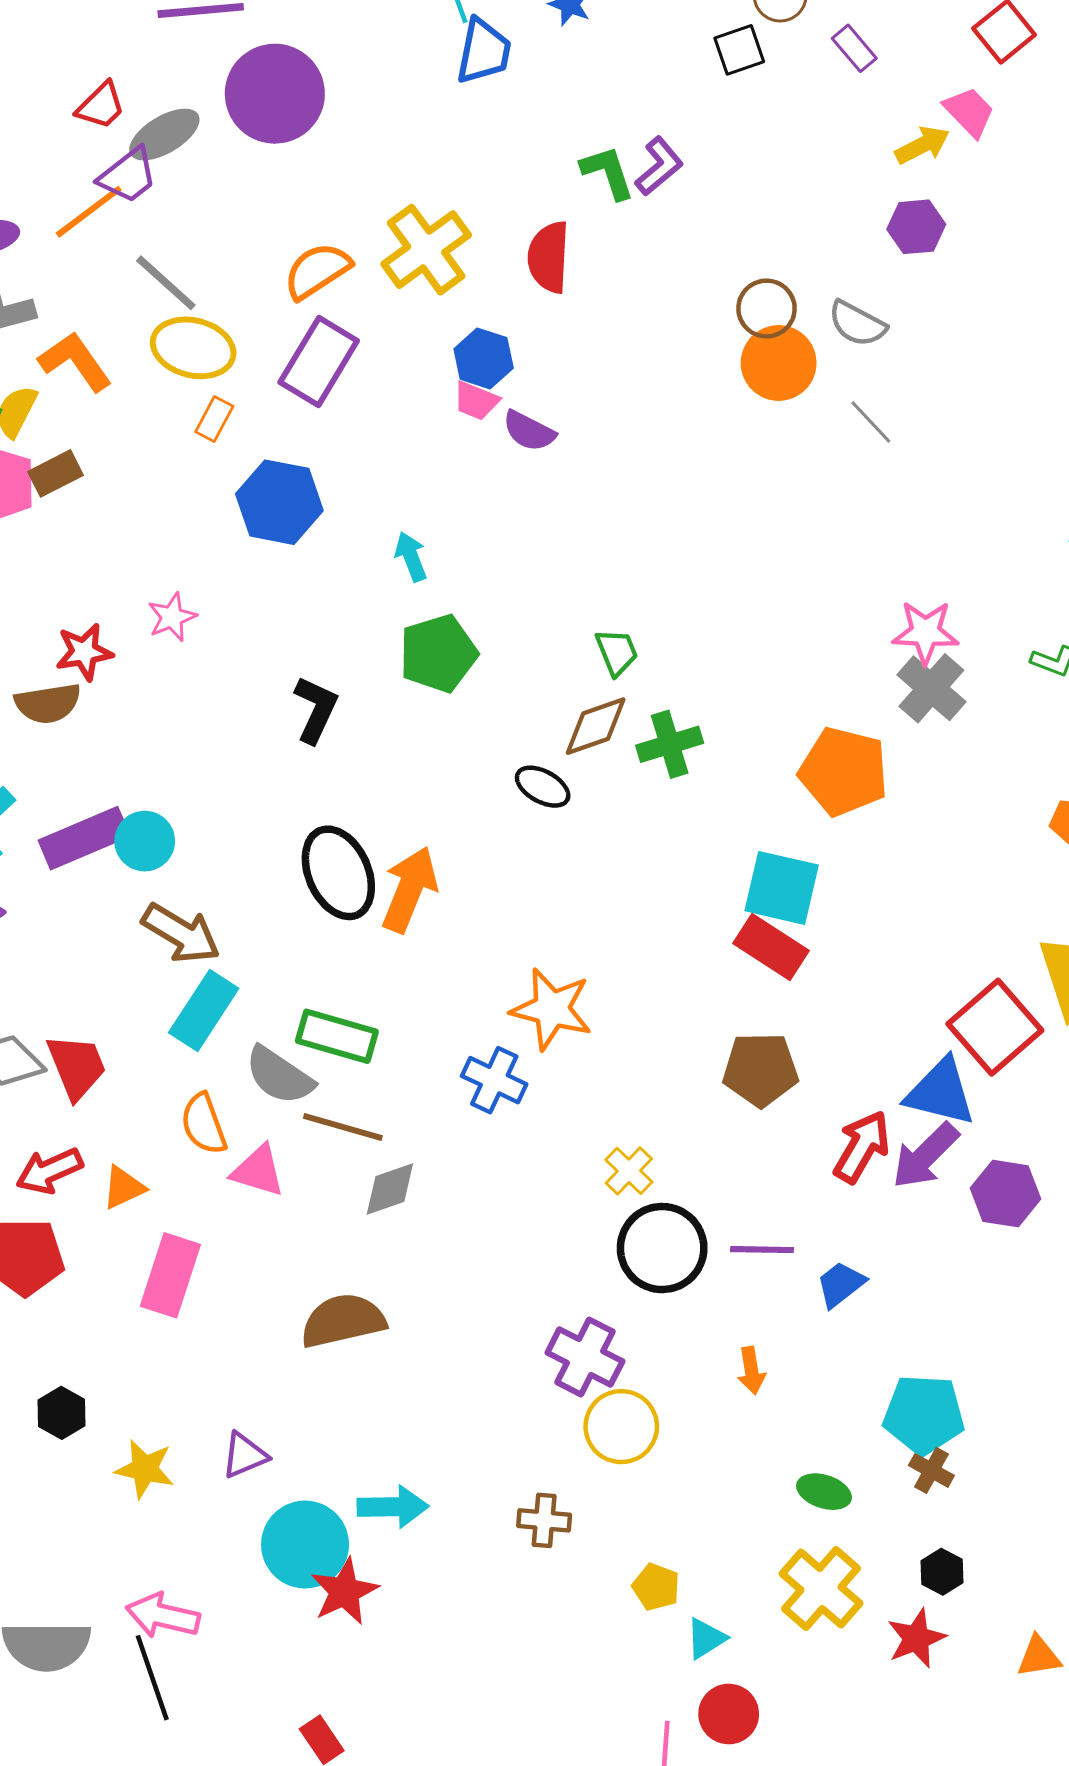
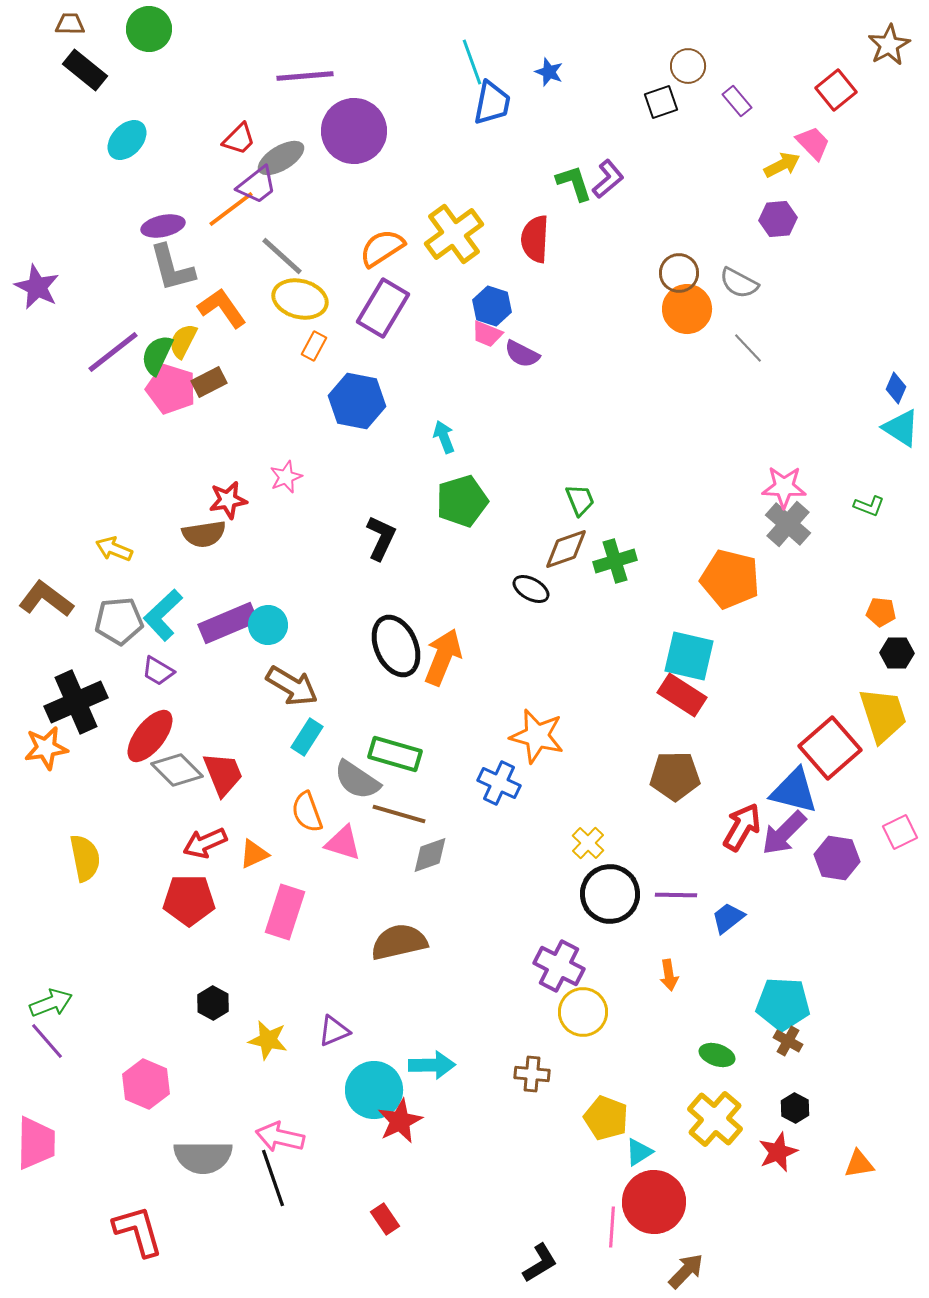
cyan rectangle: (204, 1011) -> (307, 737), size x0.7
yellow pentagon: (656, 1587) -> (606, 1118), size x1.4
red circle: (729, 1714) -> (654, 1202), size x1.6

